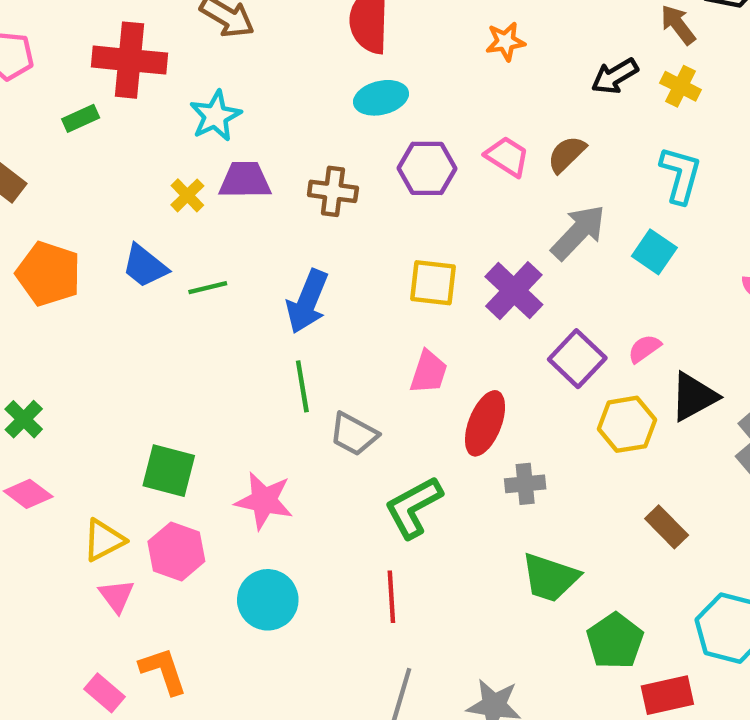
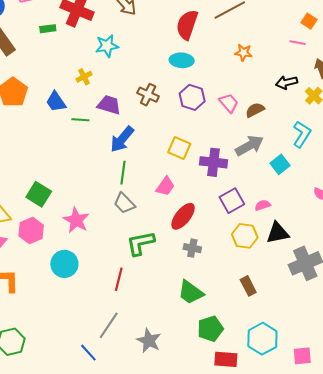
purple trapezoid: (245, 180) -> (109, 105), moved
purple cross: (514, 291) -> (214, 162), turned 36
green line: (302, 386) -> (123, 173), moved

